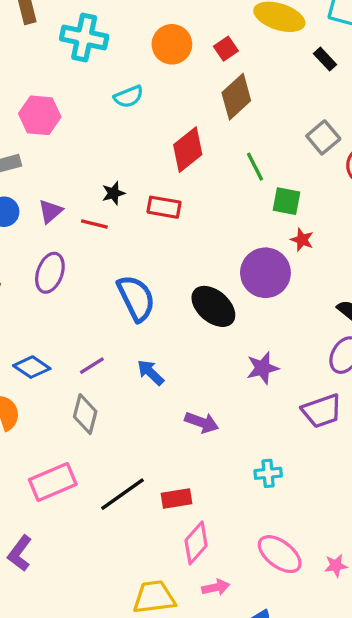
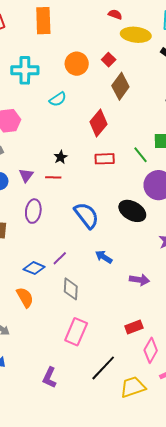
green line: (255, 167) -> (141, 155), moved
red rectangle: (164, 207) -> (105, 159), moved
purple line: (92, 366) -> (60, 258), moved
pink rectangle: (53, 482) -> (76, 332), moved, turned -32
black line: (122, 494) -> (103, 368), moved

